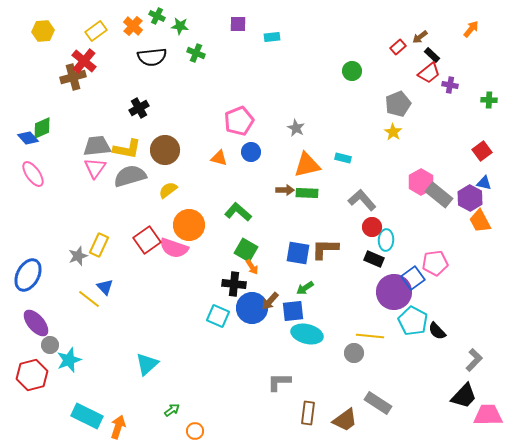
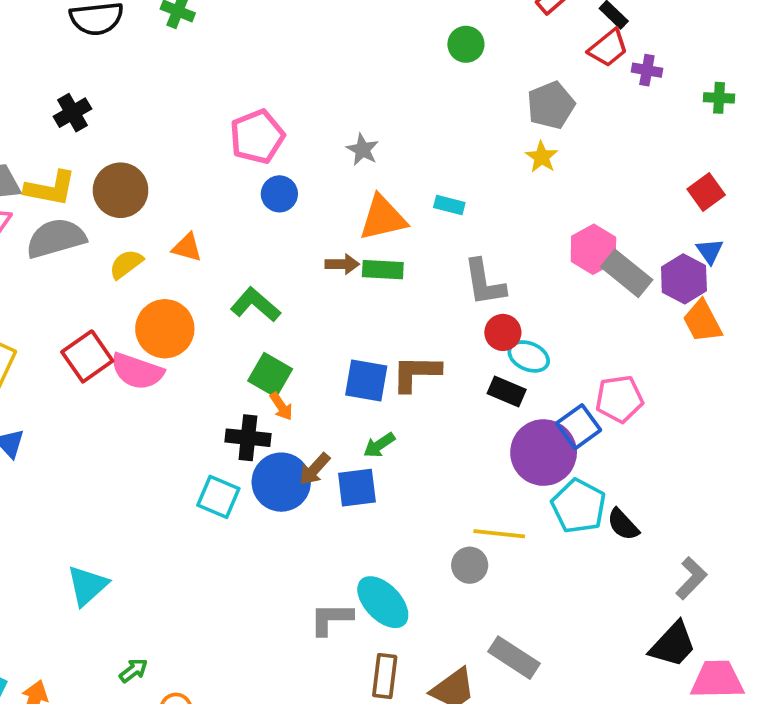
orange triangle: (219, 158) -> (187, 247), moved
blue triangle: (484, 183) -> (710, 251), turned 42
gray L-shape: (362, 200) -> (484, 283), turned -148
cyan ellipse: (386, 240) -> (529, 356), turned -70
cyan ellipse: (307, 334) -> (383, 602), moved, turned 32

